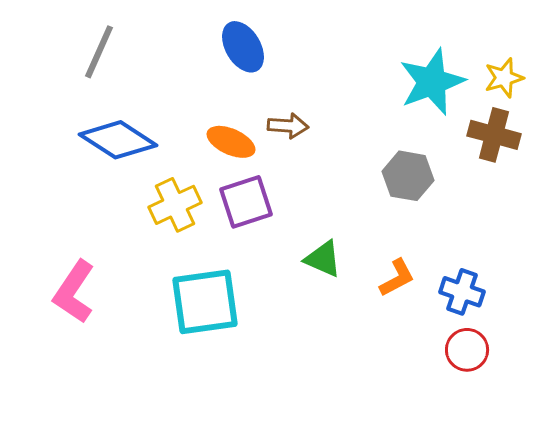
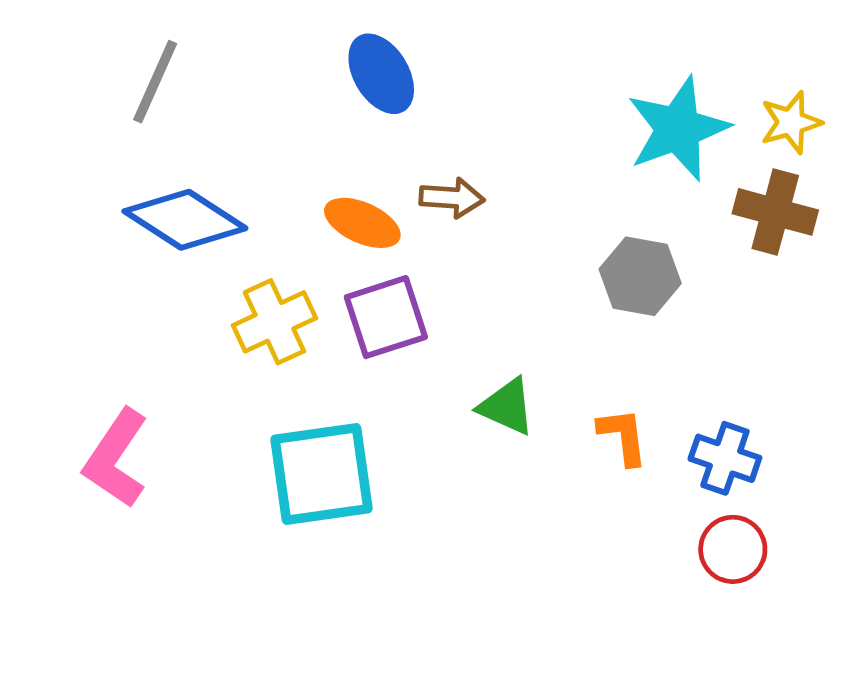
orange L-shape: (397, 278) -> (623, 436), turned -69

